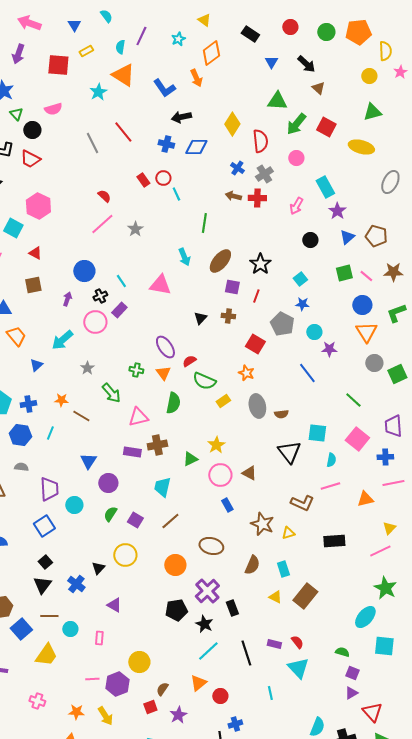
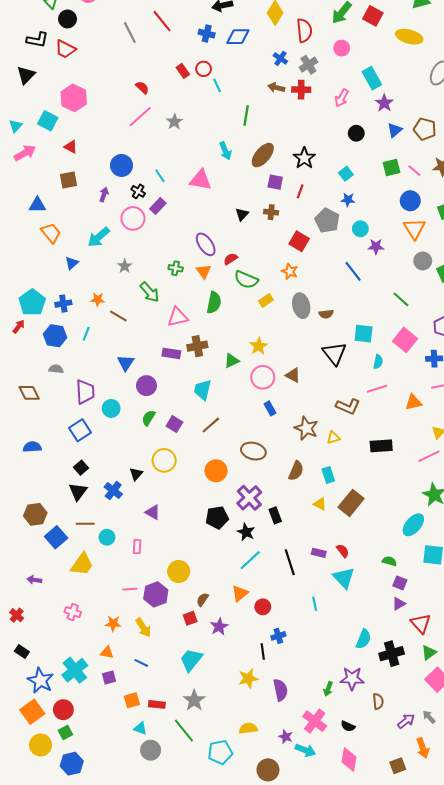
black cross: (100, 296) -> (138, 191), turned -32

